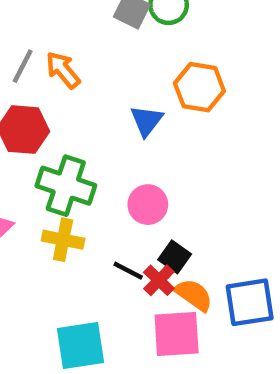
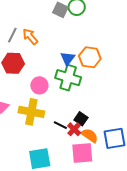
orange hexagon: (199, 87) -> (90, 57), moved
green cross: (66, 186) -> (68, 78), moved
pink circle: (148, 205) -> (39, 85), moved
yellow cross: (63, 240) -> (31, 112), size x1.4

